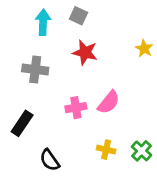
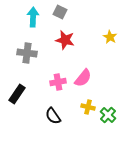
yellow cross: (106, 150) -> (88, 107), moved
black semicircle: (50, 160) -> (53, 116), moved

